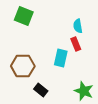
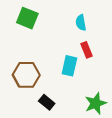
cyan semicircle: (78, 26) -> (81, 23), moved
green star: (84, 91) -> (96, 103), turned 30

